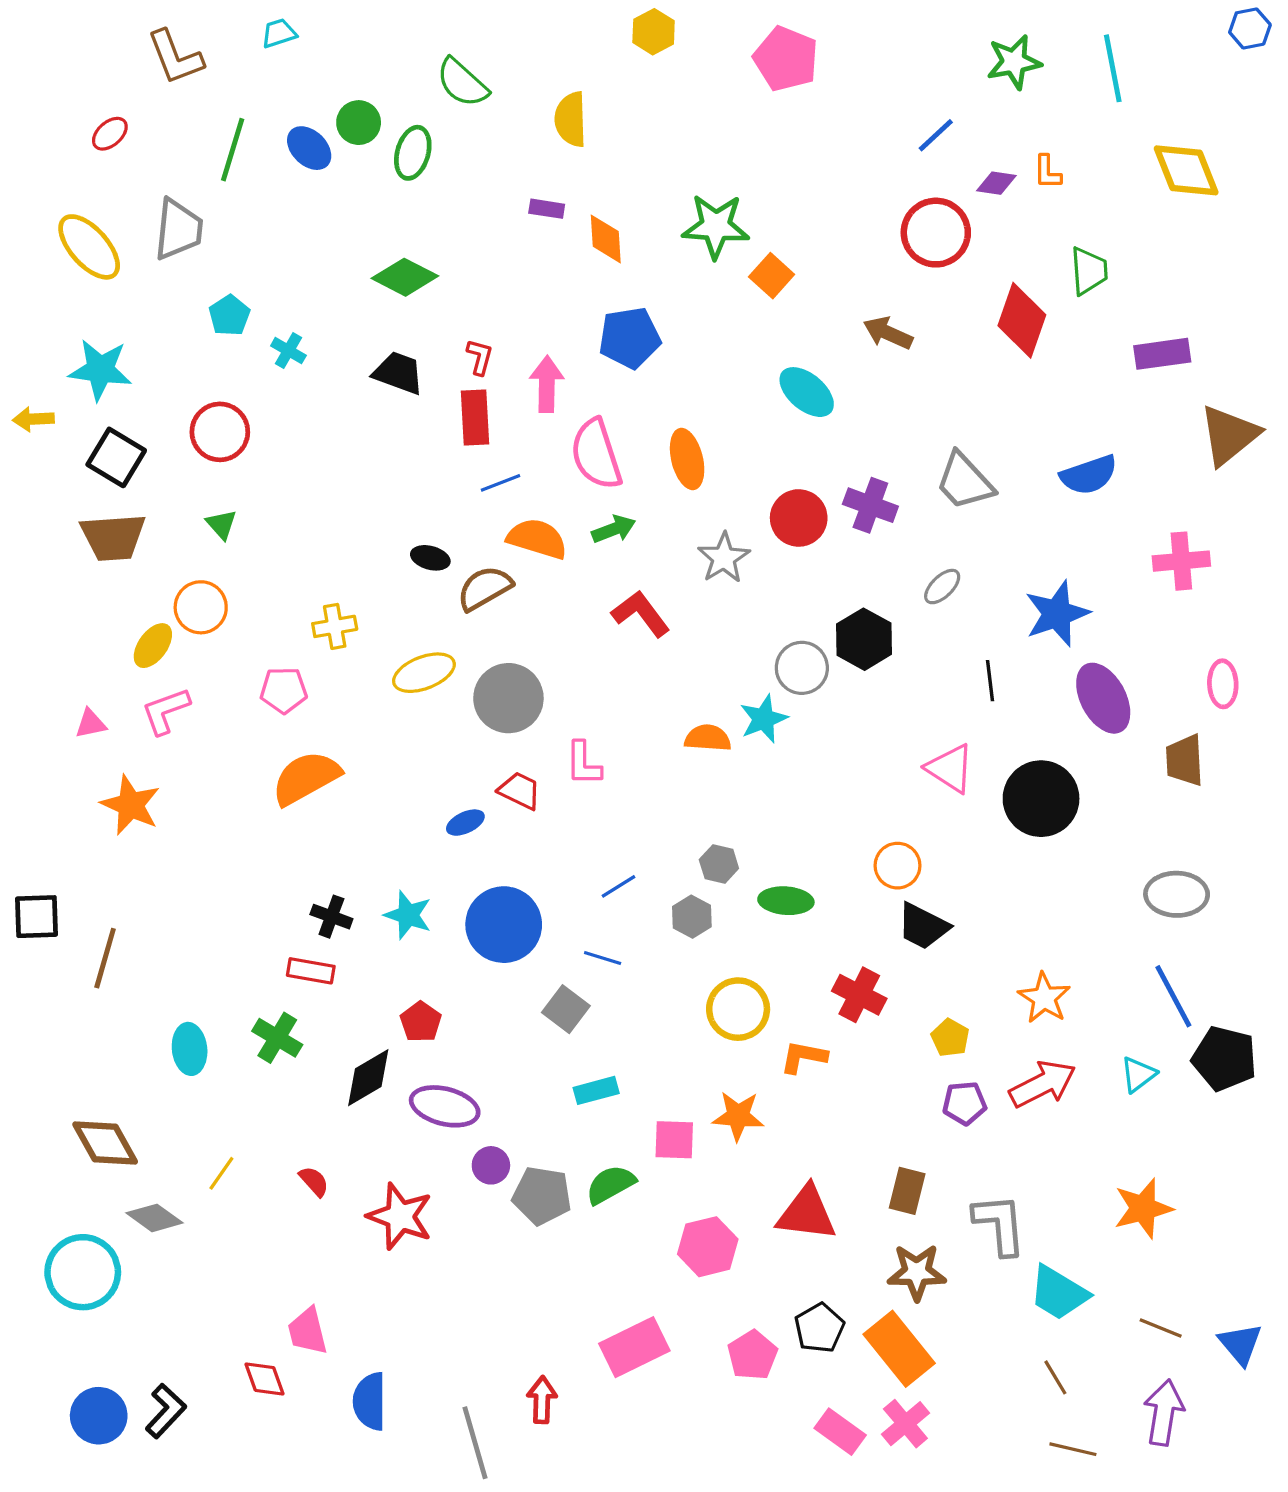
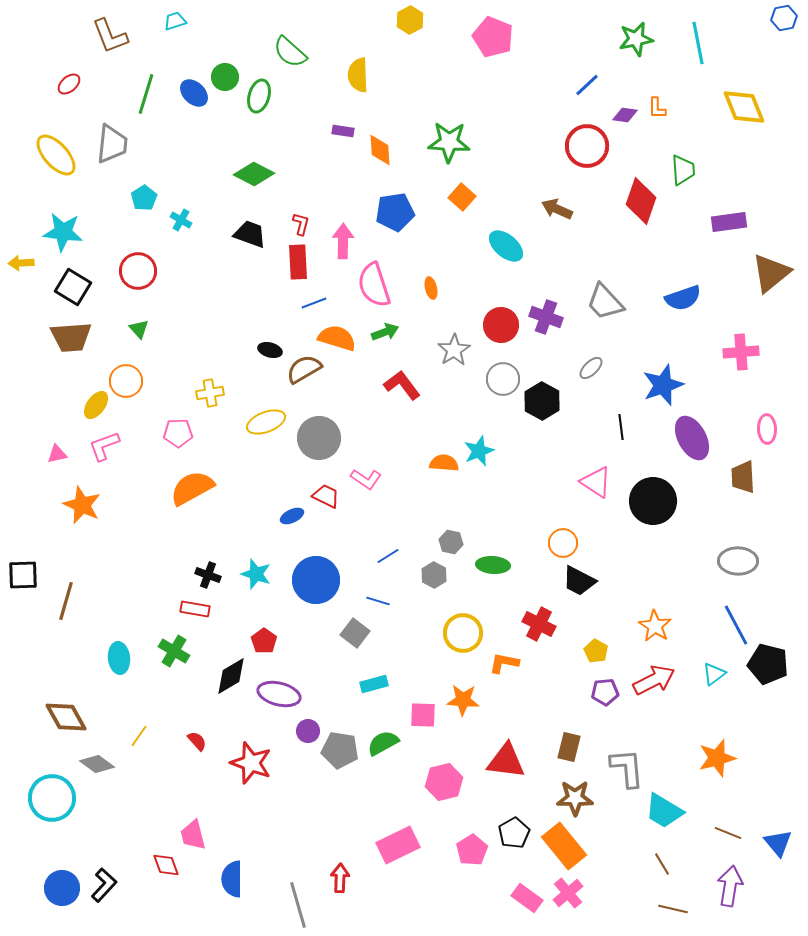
orange square: (772, 276) -> (462, 197), moved
orange ellipse: (687, 459) -> (431, 288), size x0.6
gray circle: (802, 668) -> (503, 379), moved
pink L-shape: (583, 764) -> (366, 479), turned -56

